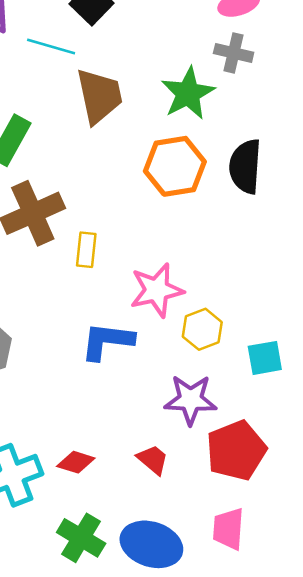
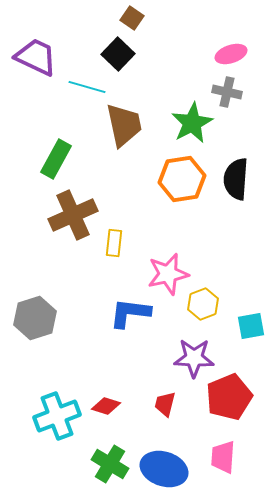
red trapezoid: (153, 460) -> (165, 404), turned -116

